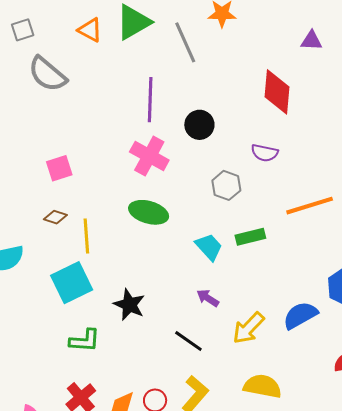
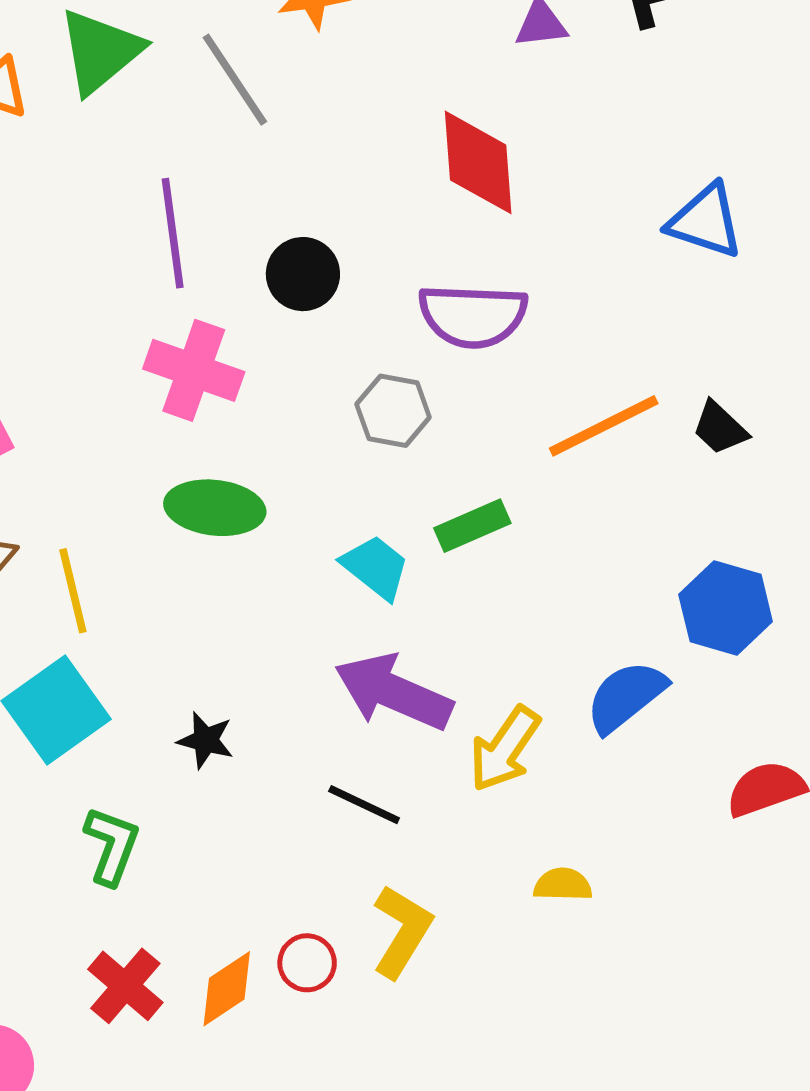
purple semicircle: (265, 153) -> (473, 316), size x1.6
purple arrow: (208, 298) -> (394, 692), size x2.0
black star: (129, 305) -> (206, 740), size x0.7
green L-shape: (85, 341) -> (112, 846), turned -64
yellow semicircle: (262, 386) -> (563, 885), size x0.6

